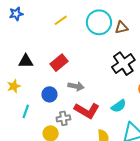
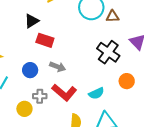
black triangle: (26, 61) -> (32, 21), moved, turned -42
red rectangle: (59, 63) -> (45, 40), turned 48
black cross: (123, 64) -> (108, 52), turned -30

